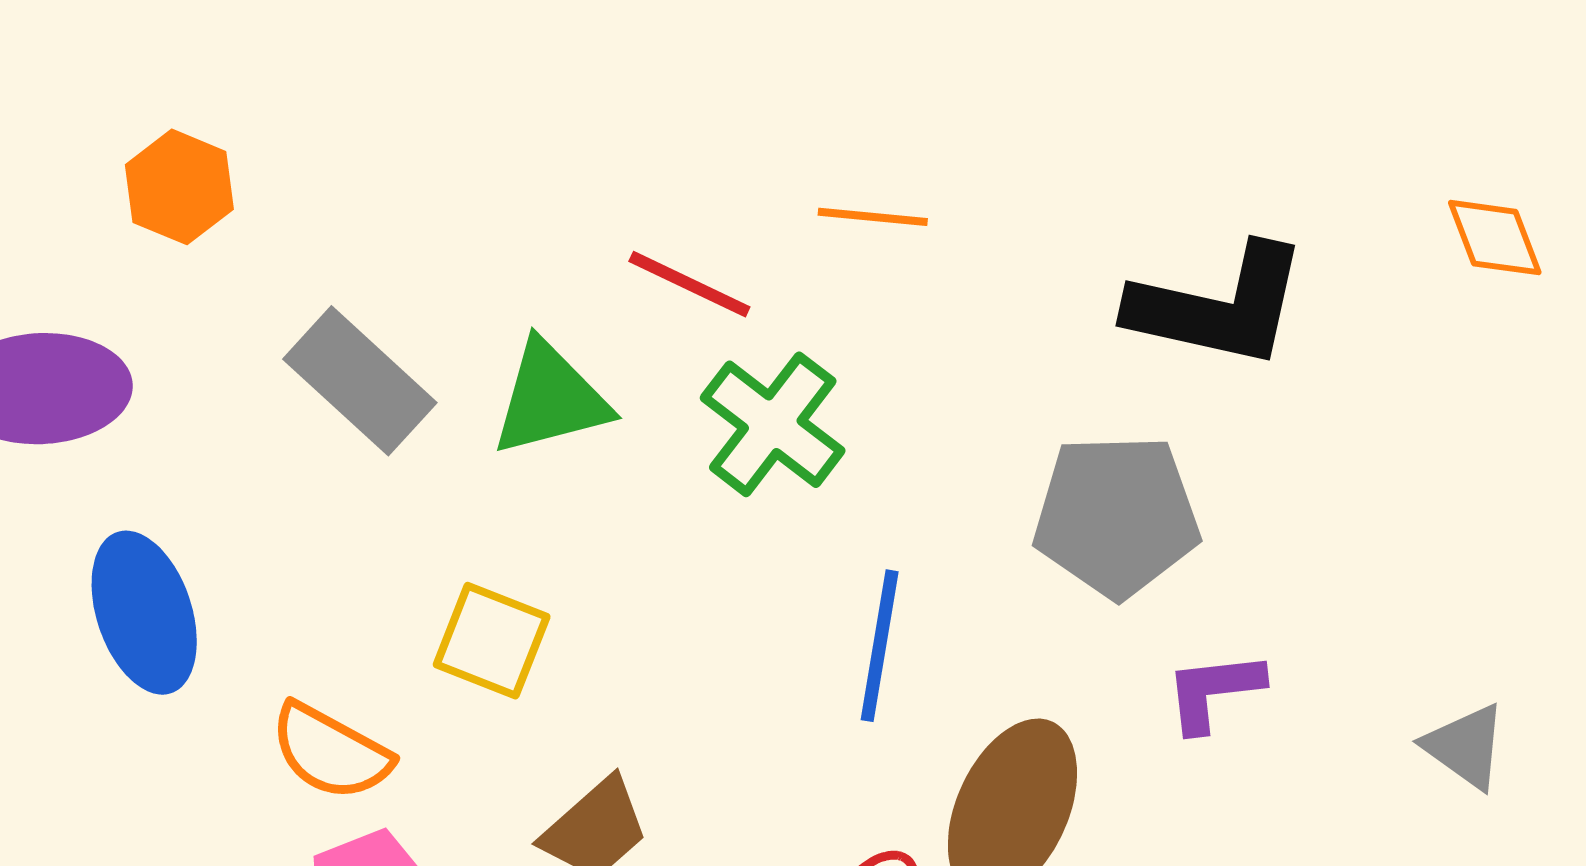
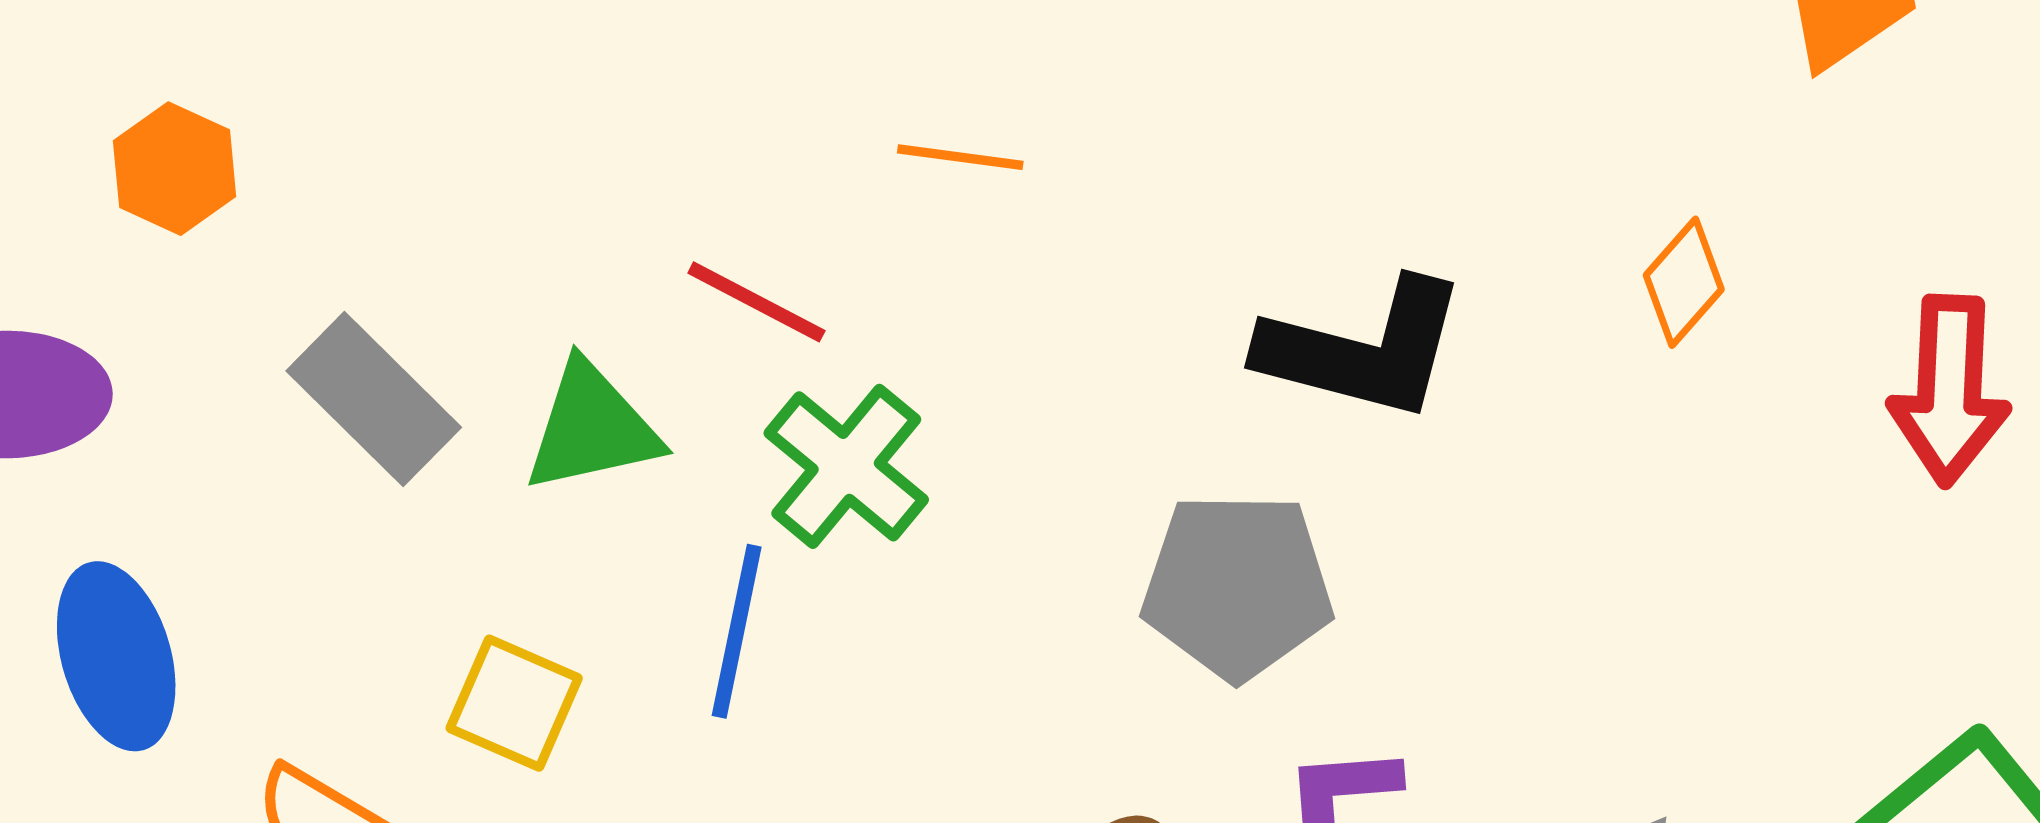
orange line: (873, 217) -> (960, 157), moved
orange diamond: (1495, 238) -> (1684, 282), turned 60
blue line: (880, 646) -> (737, 631), moved

